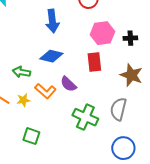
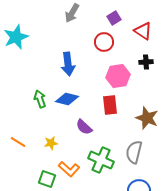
black cross: (130, 38) -> (146, 62), moved
green arrow: (21, 72) -> (40, 99), moved, turned 60
orange L-shape: (45, 91) -> (69, 169), moved
yellow star: (23, 100) -> (51, 143), moved

